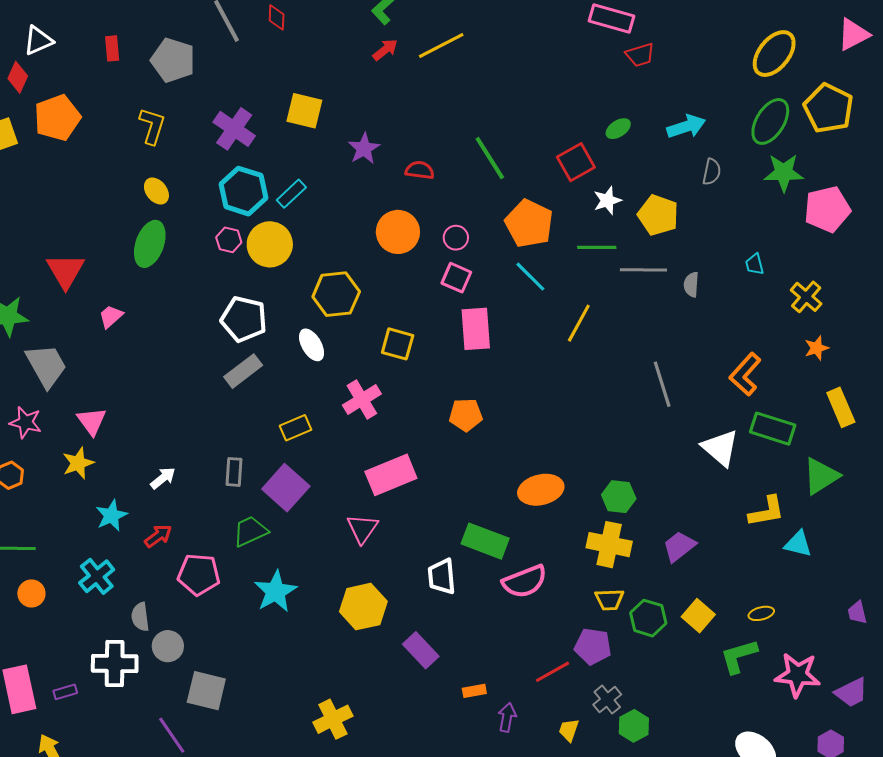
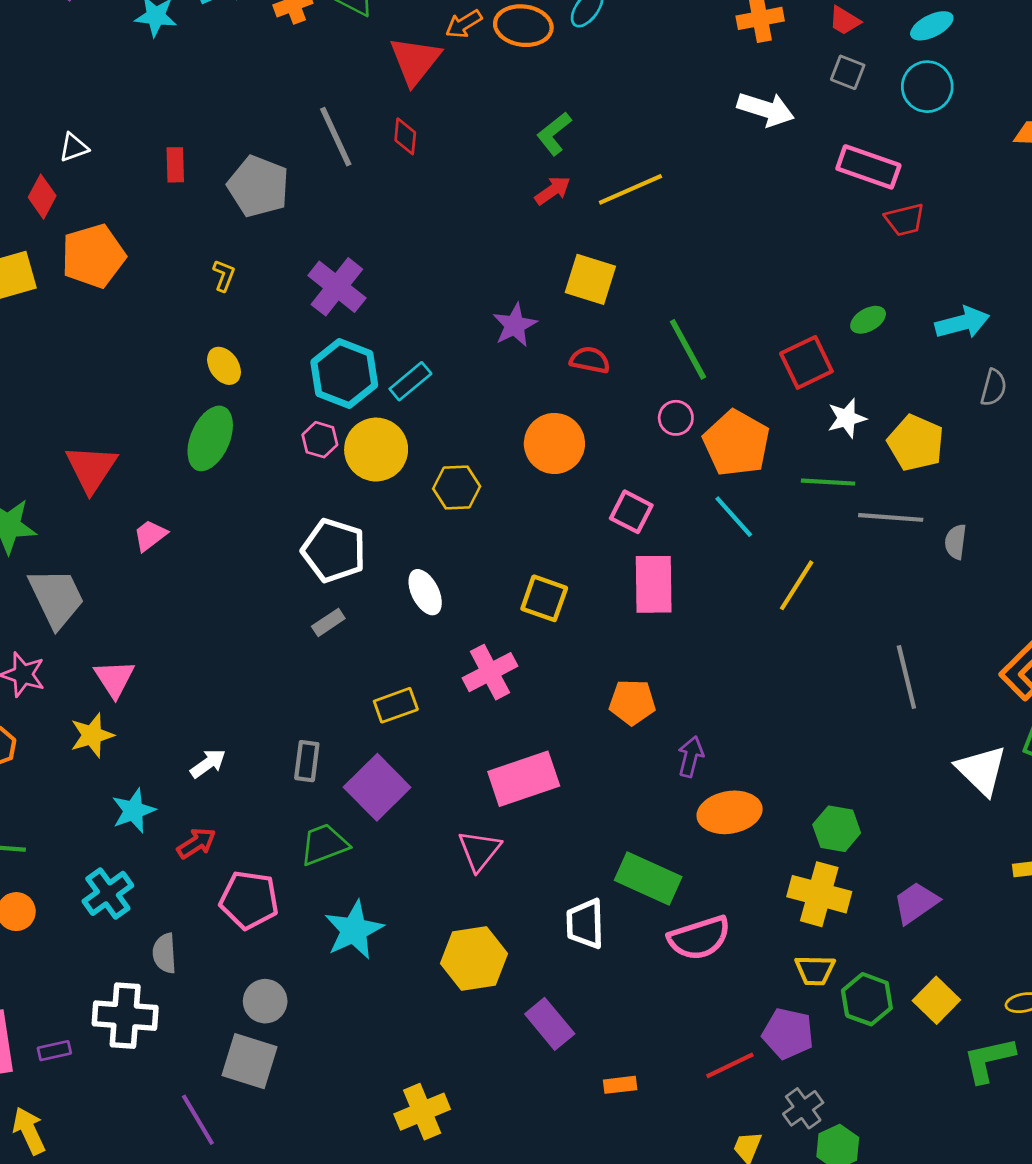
white triangle: (38, 41) -> (74, 147), size x0.7
yellow square: (304, 111) -> (590, 279), moved
yellow L-shape: (152, 126) -> (224, 276), size x0.6
pink circle: (456, 238) -> (676, 418), moved
yellow hexagon: (336, 294) -> (457, 488), moved, size x0.7
gray rectangle: (243, 371) -> (328, 622), size x0.6
gray circle: (168, 646) -> (265, 1001), moved
purple arrow: (507, 717) -> (691, 757), moved

